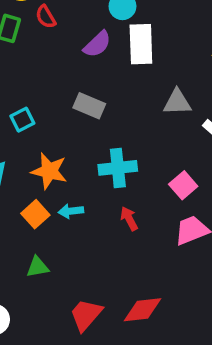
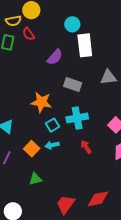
purple semicircle: (97, 44) -> (55, 57), moved
gray rectangle: (89, 106) -> (73, 85), moved
cyan square: (22, 120) -> (53, 125), moved
orange star: (49, 171) -> (41, 102), moved

